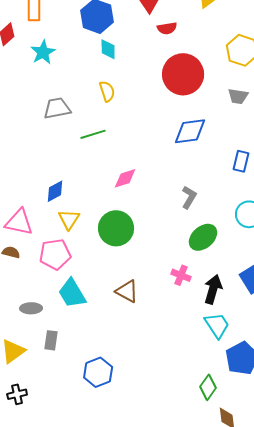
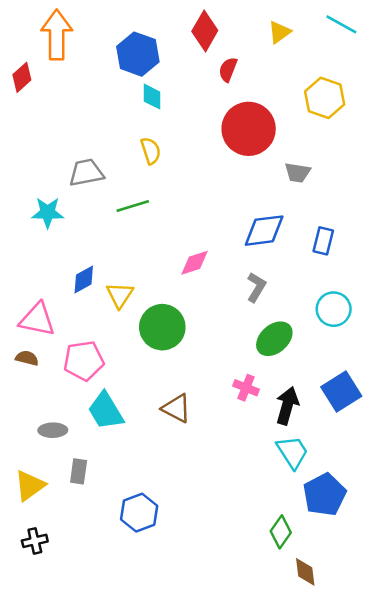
red semicircle: (167, 28) -> (228, 70), turned 120
cyan star: (43, 52) -> (48, 213), moved, turned 30
gray trapezoid: (238, 96) -> (298, 173), moved
blue diamond: (190, 131) -> (264, 231), moved
pink diamond: (125, 178) -> (194, 263), moved
yellow triangle: (69, 219) -> (120, 295), moved

